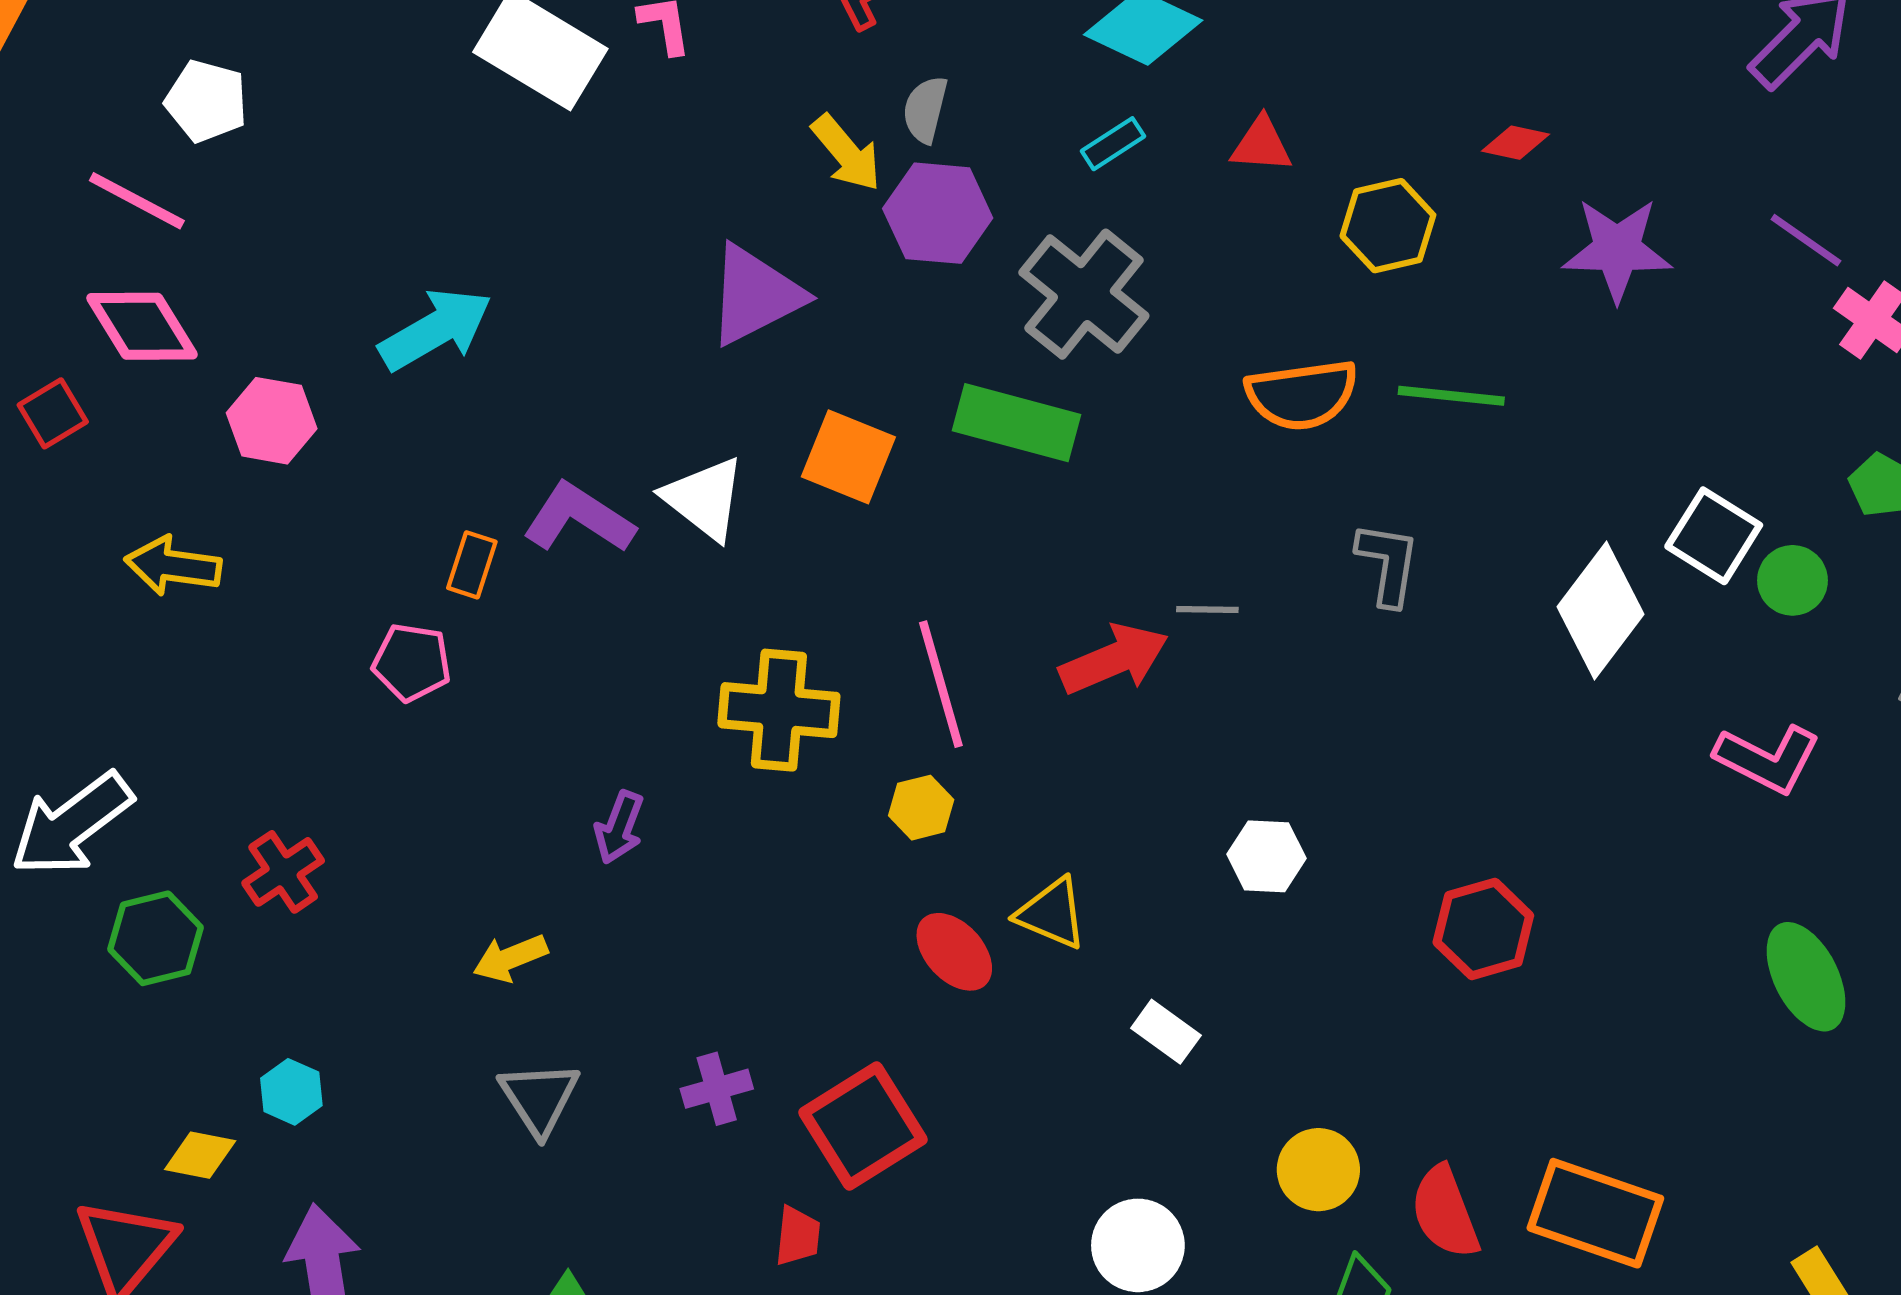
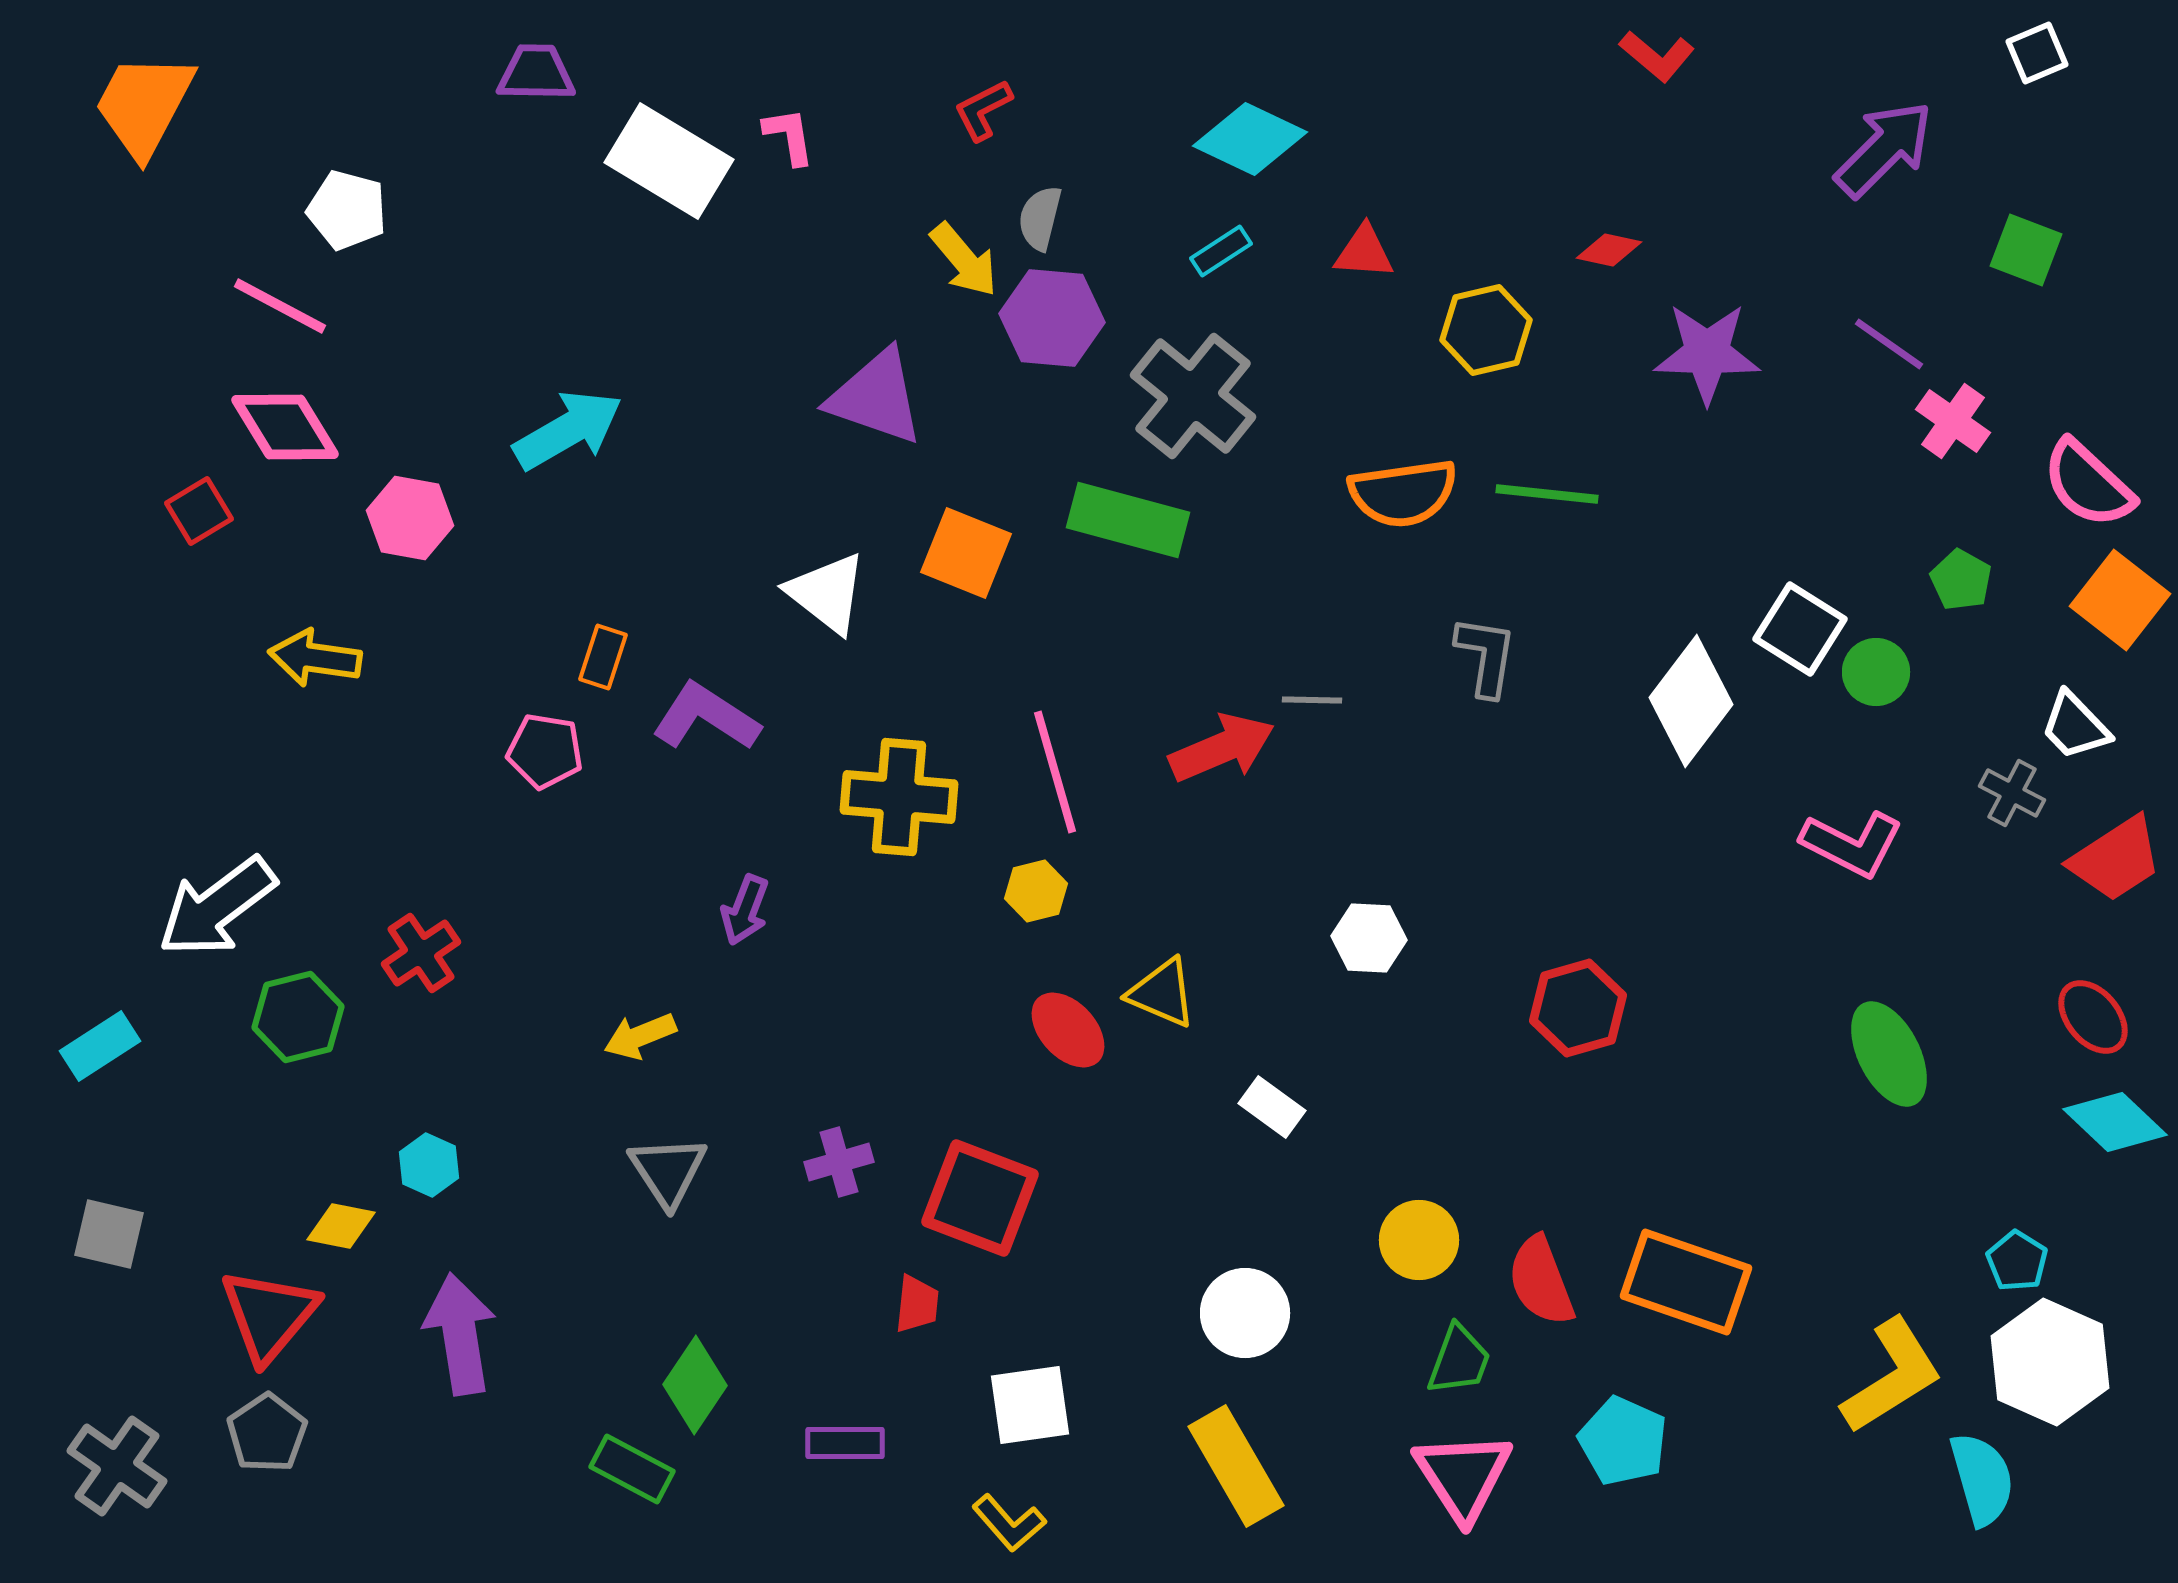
purple triangle: (755, 295) -> (876, 397), turned 46
purple L-shape: (579, 518) -> (706, 717), moved
red square: (863, 1126) -> (980, 1198), turned -37

